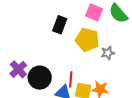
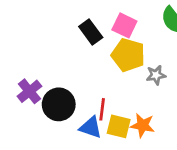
pink square: (94, 12) -> (124, 25), moved
black rectangle: (60, 25) -> (91, 32), turned -60

